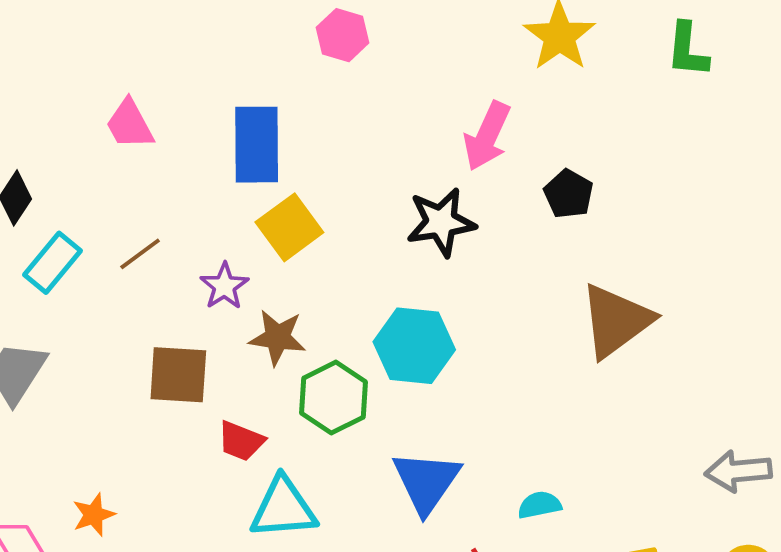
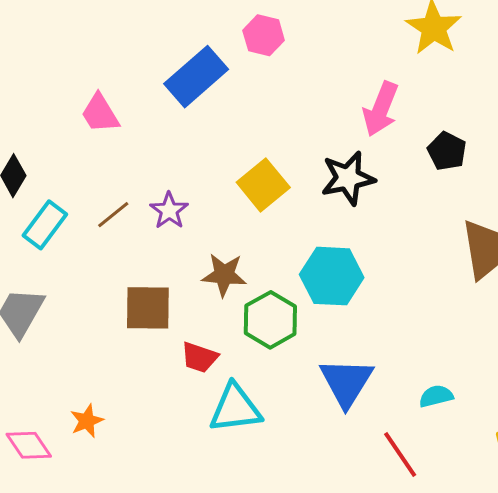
blue rectangle: (257, 145) -> (196, 77), moved, turned 52
yellow square: (289, 227) -> (263, 185), moved
purple star: (224, 286) -> (169, 211), moved

